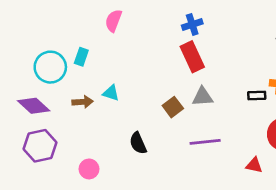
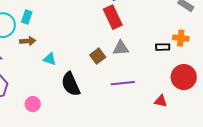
cyan triangle: (111, 93) -> (50, 59), moved
brown arrow: (83, 102) -> (28, 41), moved
black semicircle: (138, 143) -> (71, 84), size x1.4

